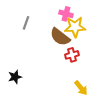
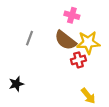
gray line: (26, 23) -> (29, 38), moved
yellow star: (75, 27) -> (88, 42), moved

